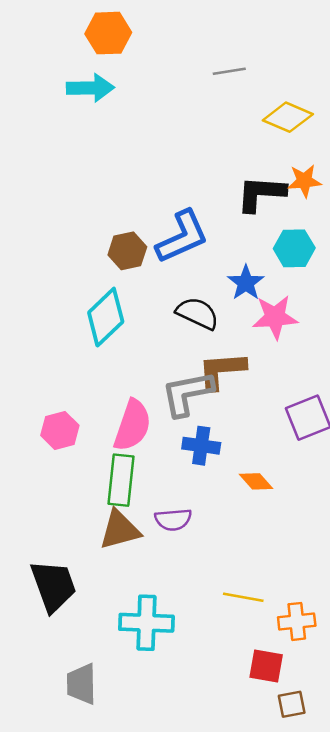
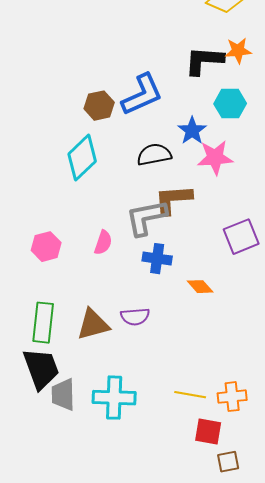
black semicircle: (197, 313) -> (154, 155), turned -36
pink semicircle: (132, 425) -> (103, 243), size x0.6
green rectangle: (121, 480) -> (43, 323), moved
yellow line: (243, 597) -> (190, 395), moved
gray trapezoid: (82, 684) -> (63, 395), moved

